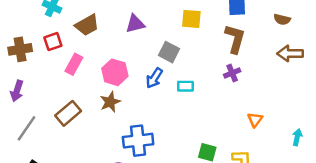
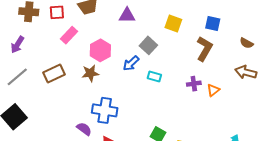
purple cross: (232, 73) -> (194, 84), moved
orange triangle: (255, 120) -> (213, 90), moved

